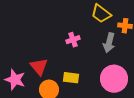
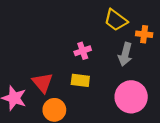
yellow rectangle: (71, 78) -> (80, 80), moved

